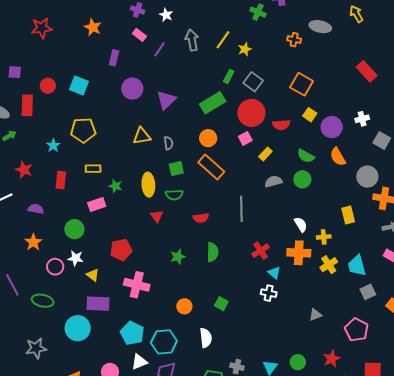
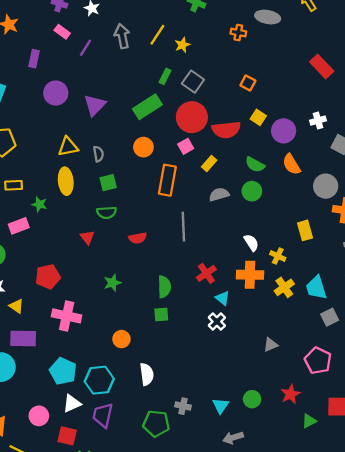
orange square: (301, 84) -> (248, 83), size x0.6
red semicircle: (281, 125) -> (226, 130), size x1.4
orange rectangle: (211, 167) -> (167, 180), moved, turned 60
yellow ellipse: (148, 185) -> (66, 181), moved
yellow cross: (324, 237) -> (278, 256), turned 32
green semicircle: (212, 252) -> (164, 287), moved
white cross: (269, 293) -> (217, 322), turned 35
green square: (221, 304) -> (161, 314), moved, turned -32

